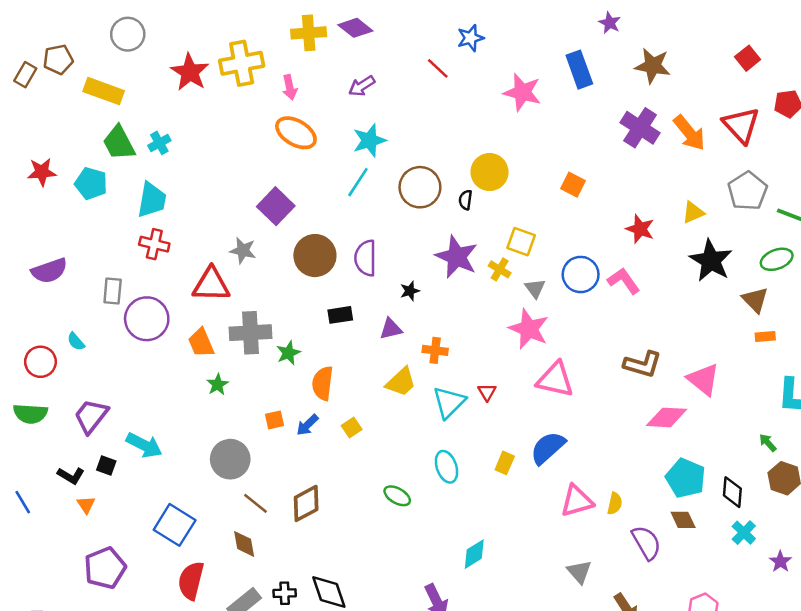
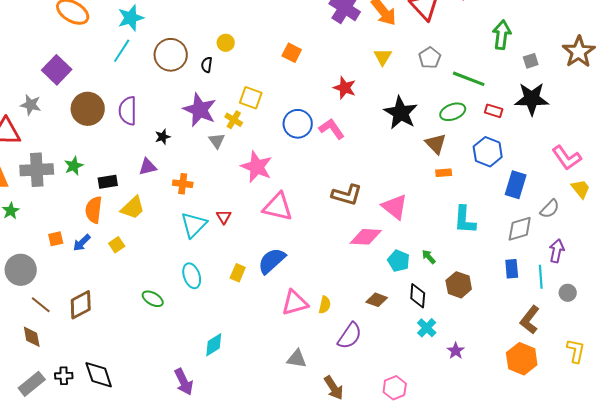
yellow circle: (490, 172) -> (226, 43), size x0.6
gray pentagon: (748, 191) -> (430, 58), size x0.7
yellow triangle: (693, 213) -> (383, 57), moved, turned -36
gray triangle: (535, 288) -> (217, 141), moved
black rectangle: (340, 315) -> (108, 182), moved
green star: (288, 353) -> (74, 166), moved
yellow trapezoid: (401, 382) -> (133, 208), moved
green arrow: (768, 443) -> (429, 257), moved
cyan pentagon: (686, 478) -> (399, 261), moved, size x0.7
brown diamond: (683, 520) -> (377, 300), moved, turned -45
purple semicircle: (646, 543) -> (350, 336), turned 64
gray triangle: (579, 572) -> (297, 359), turned -40

